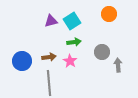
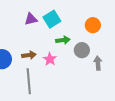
orange circle: (109, 14) -> (93, 25), moved
green arrow: (74, 42) -> (63, 40), moved

